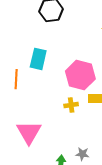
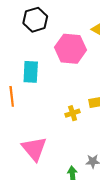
pink hexagon: (80, 75) -> (71, 49), moved

